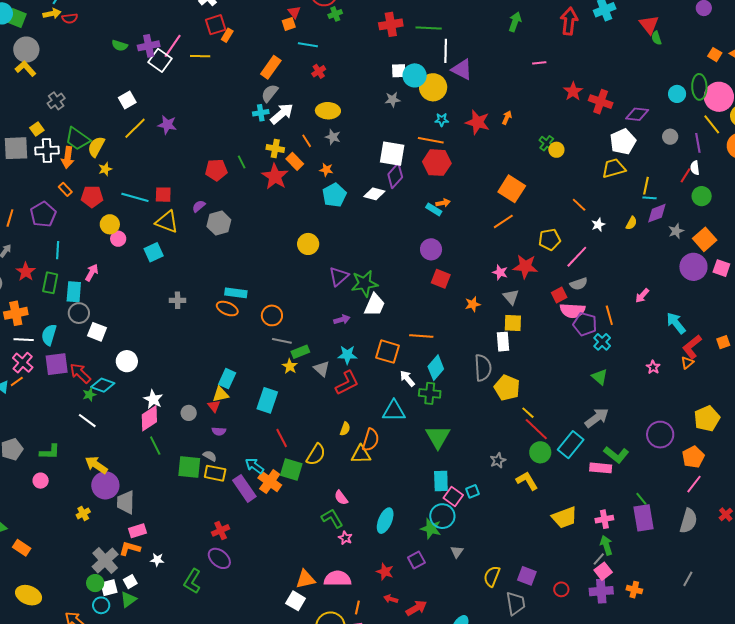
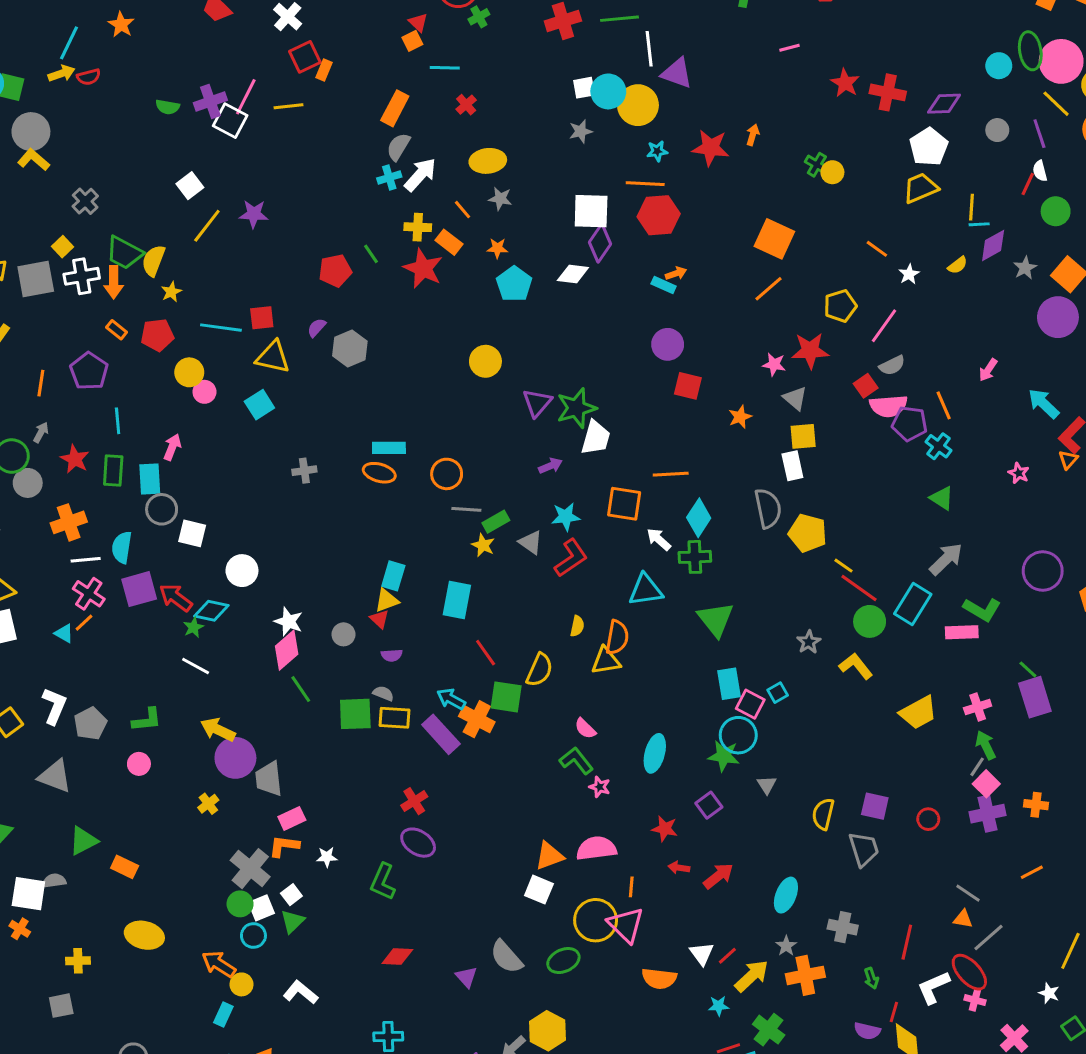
yellow semicircle: (631, 223) -> (958, 265), turned 32

